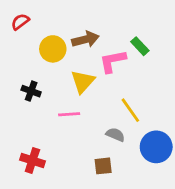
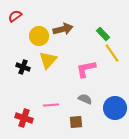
pink L-shape: (113, 61) -> (86, 69), moved
yellow triangle: (83, 82) -> (48, 60), moved
yellow line: (130, 110) -> (112, 53), moved
pink line: (69, 114) -> (51, 105), moved

